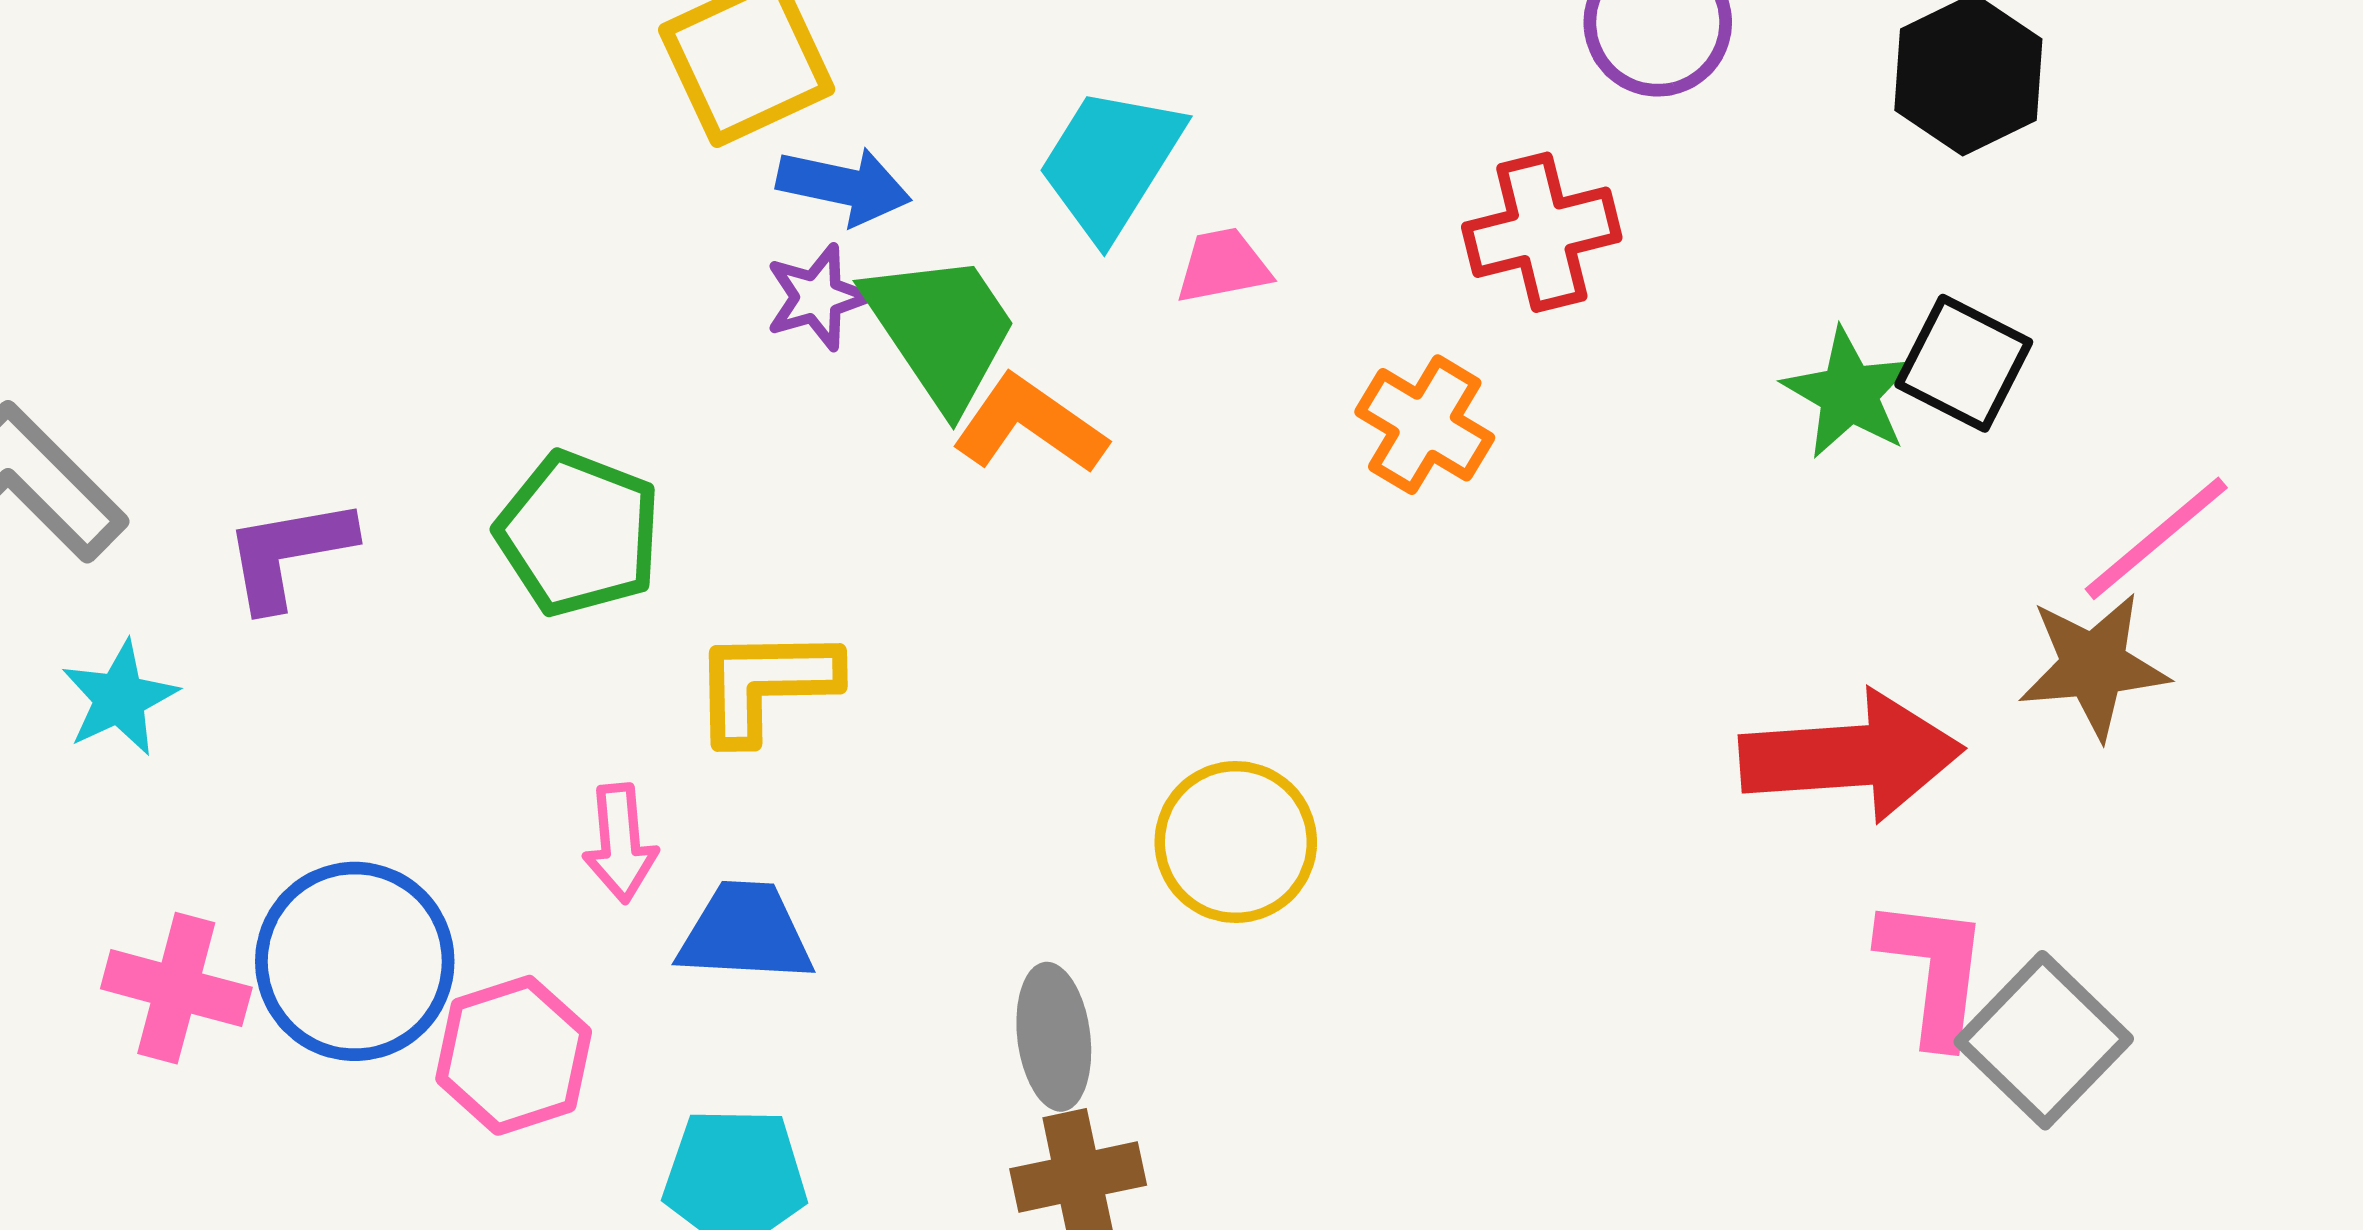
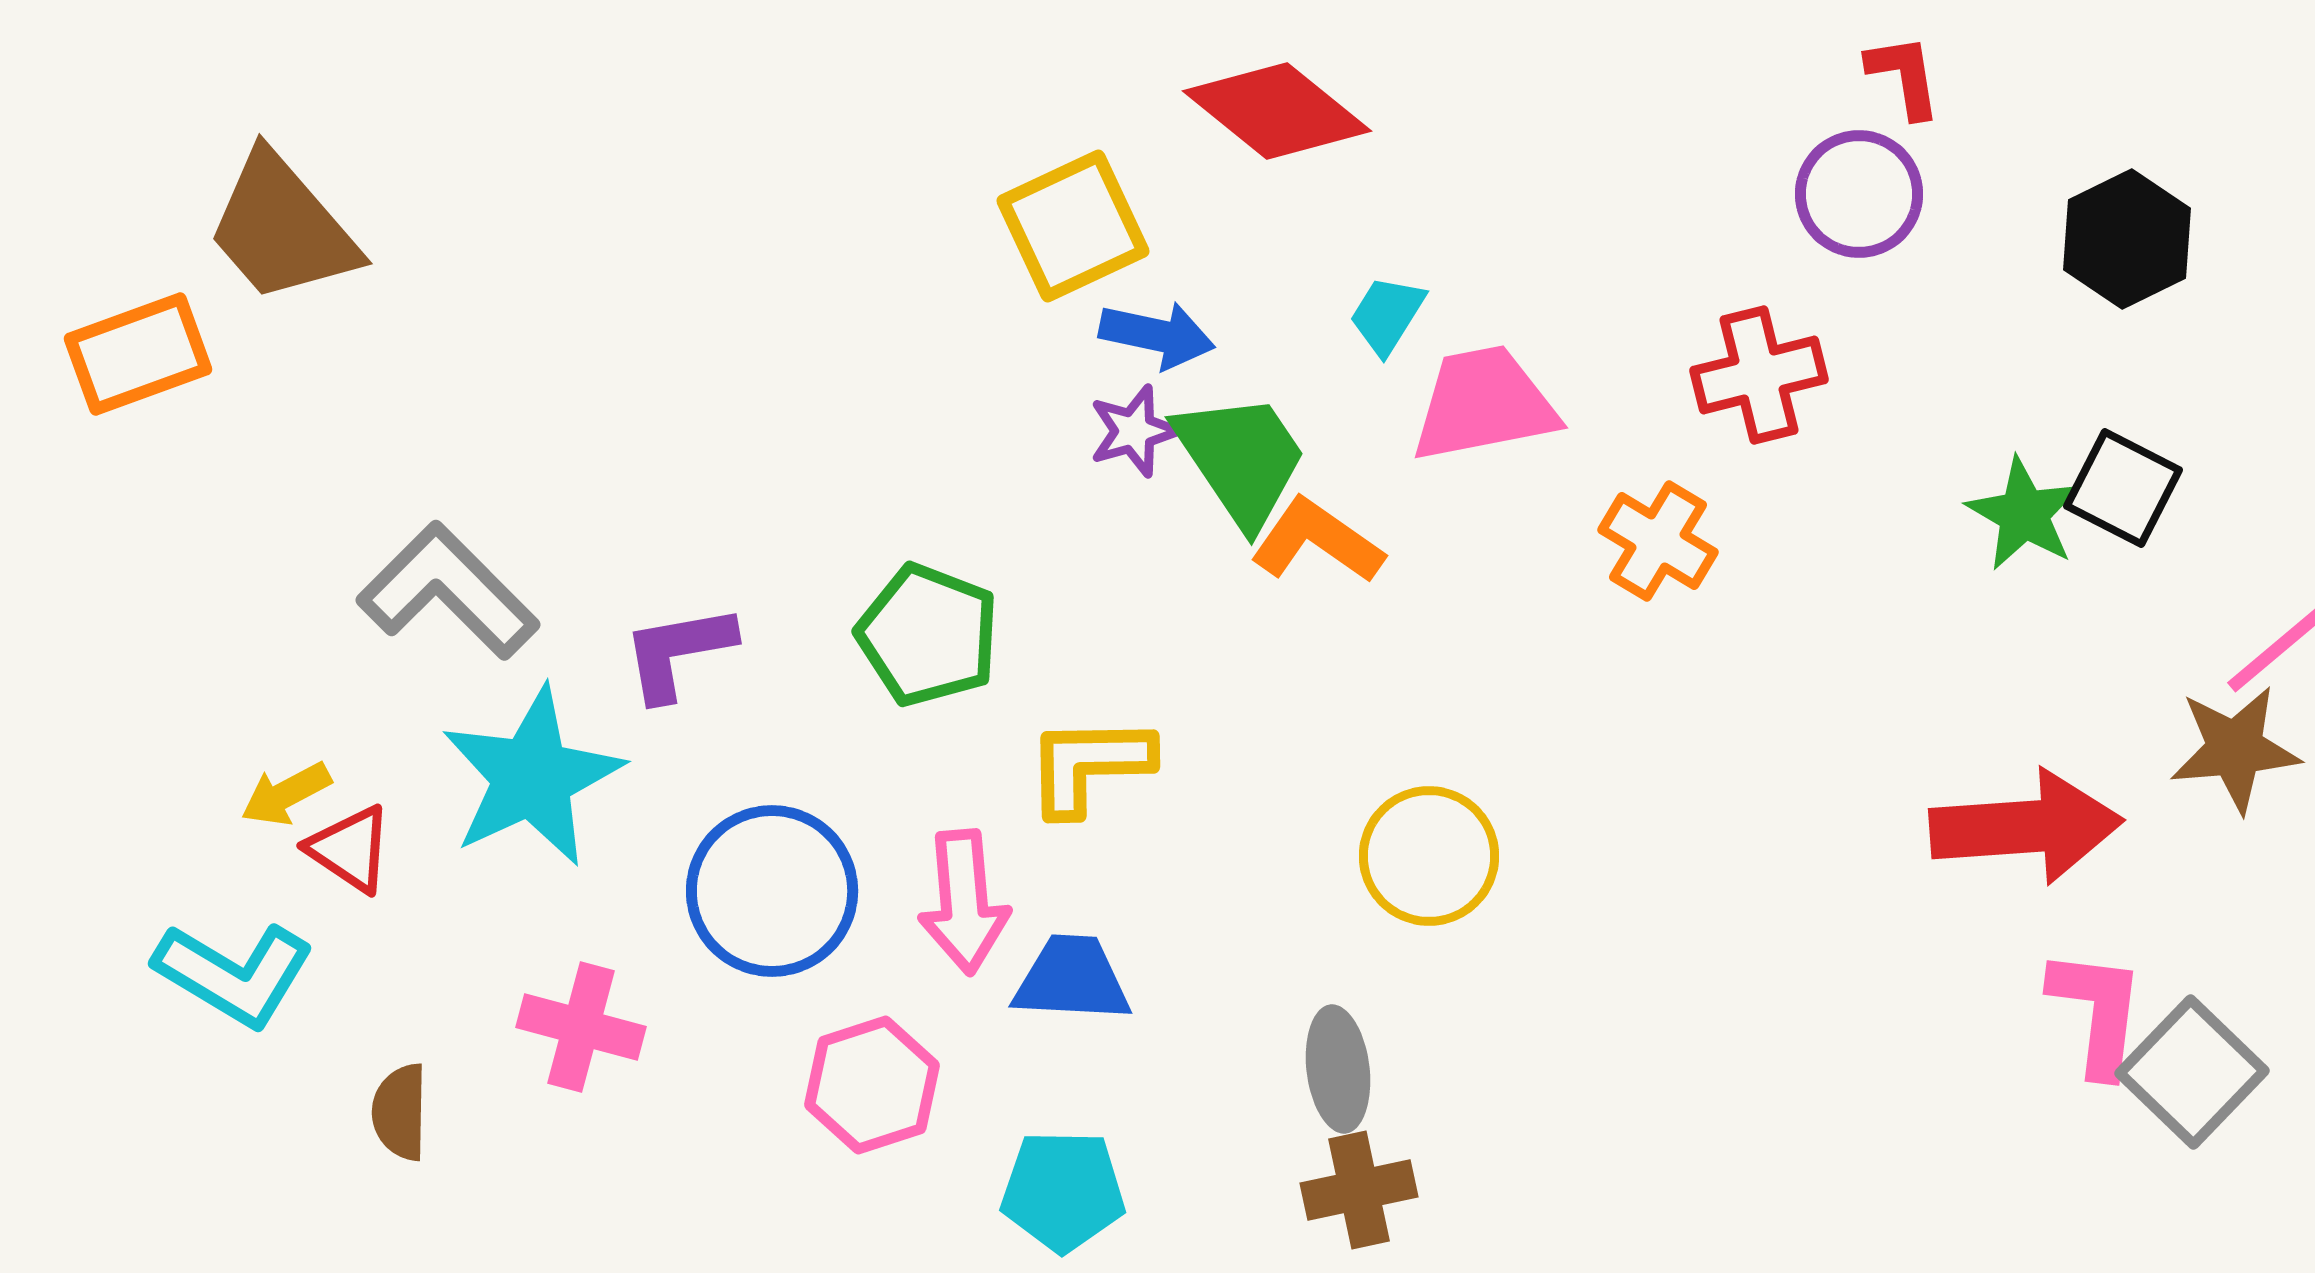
cyan trapezoid: (1111, 163) -> (1387, 315), size x0.6
pink trapezoid: (1223, 266) -> (1484, 404), size x1.8
cyan star: (119, 698) -> (532, 777), size x1.8
yellow circle: (1236, 842) -> (1429, 856), moved
pink arrow: (620, 843) -> (964, 902), size x1.4
blue circle: (355, 961) -> (772, 891), moved

